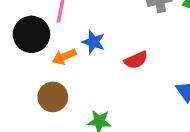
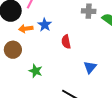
red semicircle: (136, 60) -> (66, 42), turned 88

